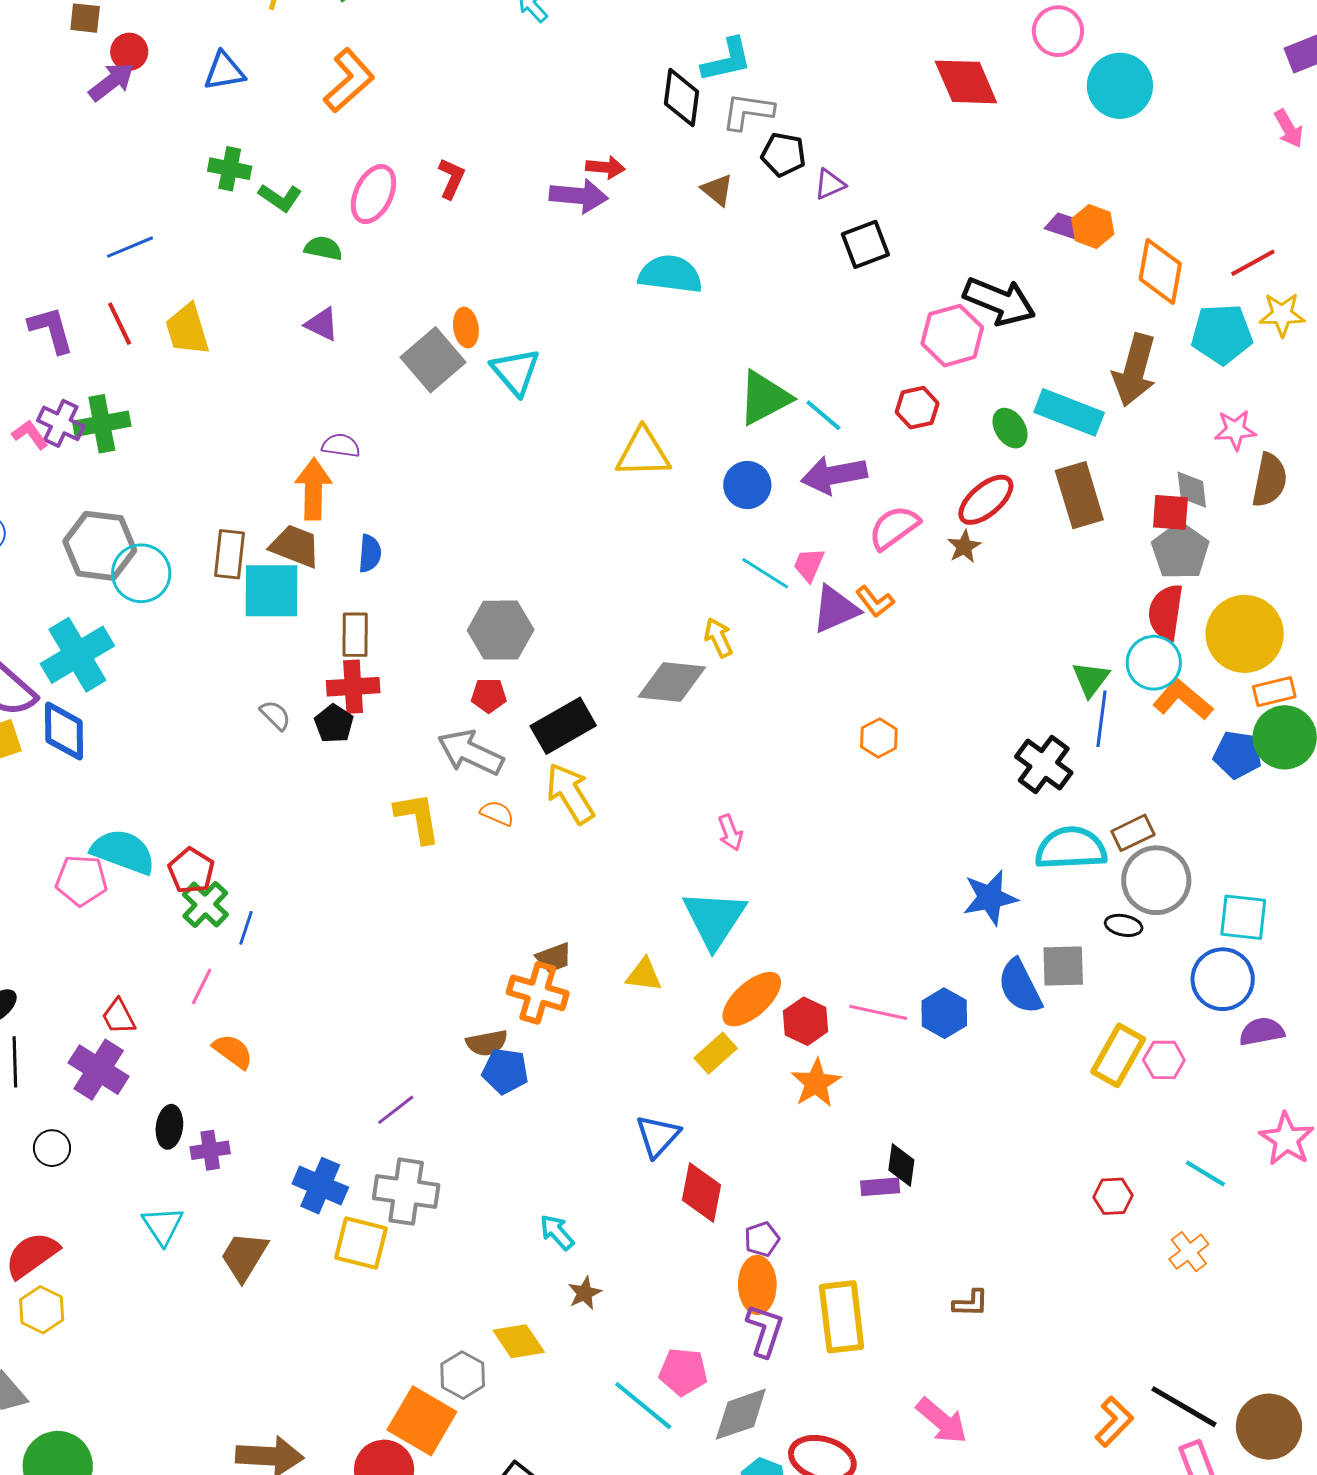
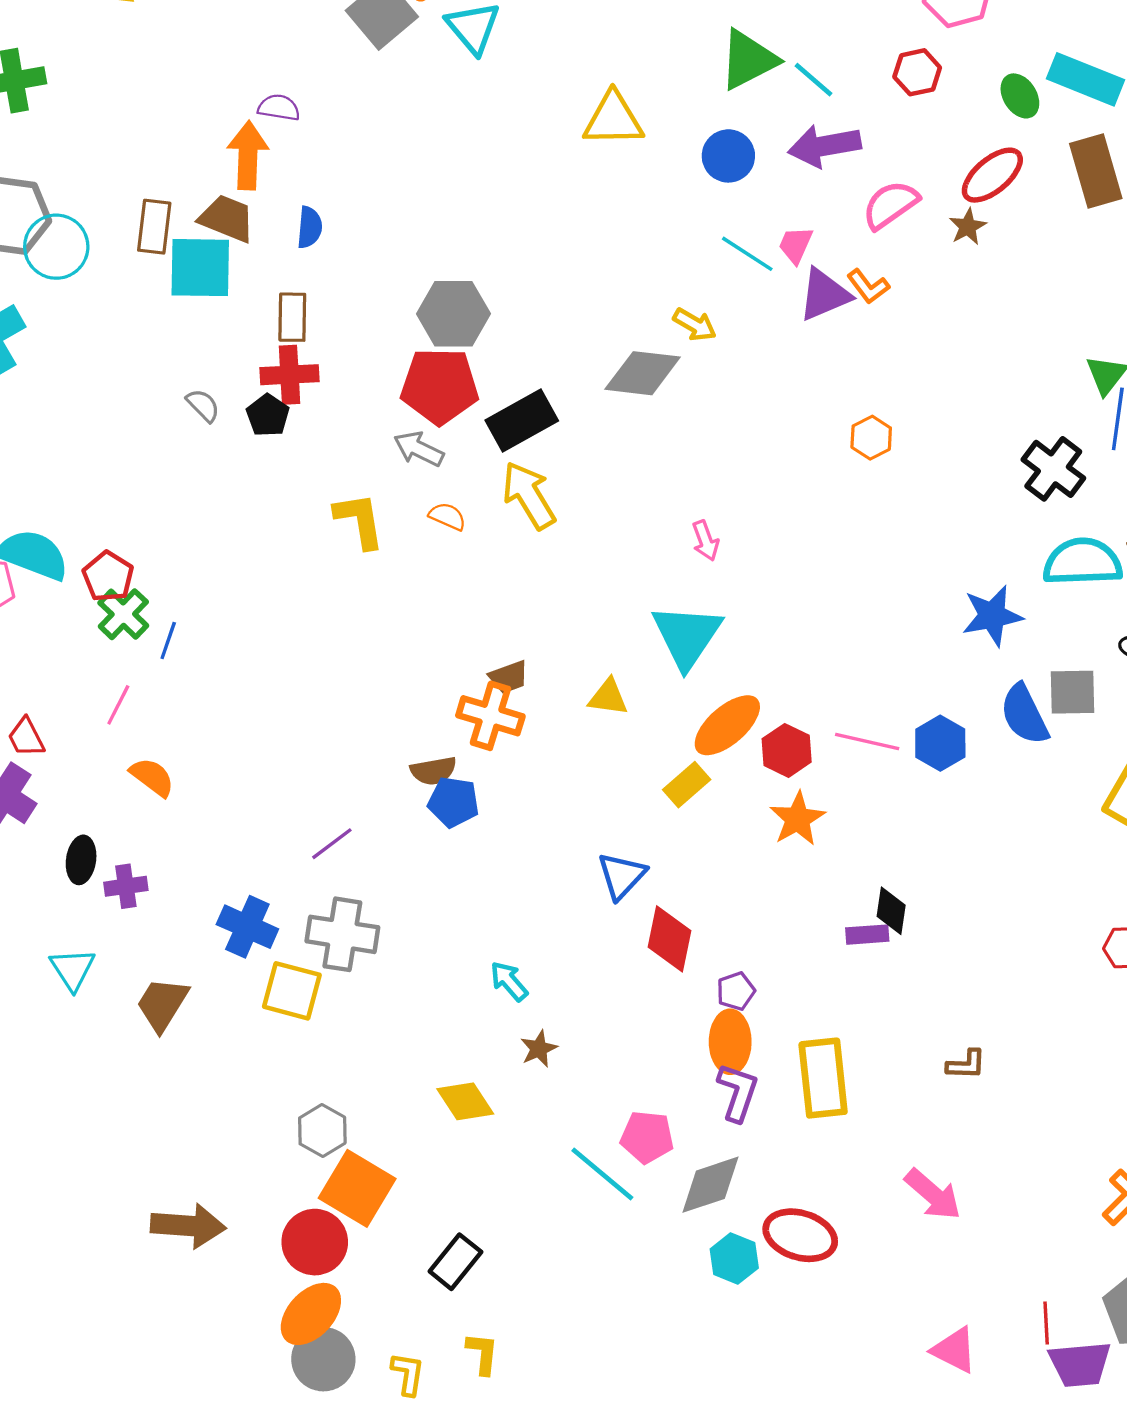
yellow arrow: (718, 638) -> (695, 325), turned 144
red pentagon: (489, 695) -> (440, 386), size x2.0
gray arrow: (470, 753) -> (419, 449), size x0.7
gray hexagon: (463, 1375) -> (322, 1131), moved

